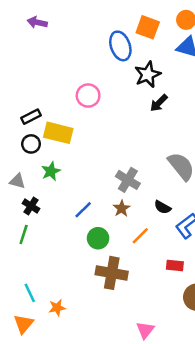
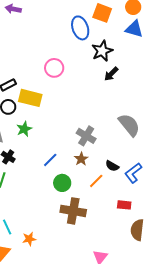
black semicircle: (163, 207) -> (112, 166), moved

